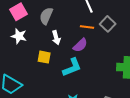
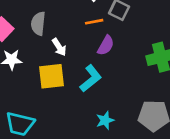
purple semicircle: (80, 45) -> (106, 45), moved
yellow square: (44, 57) -> (52, 76), size x1.5

